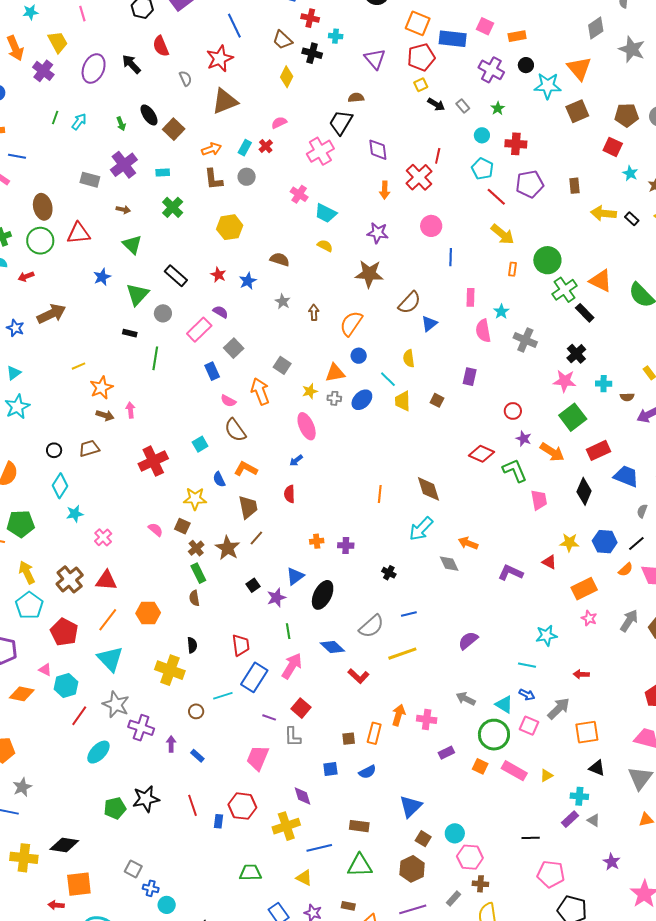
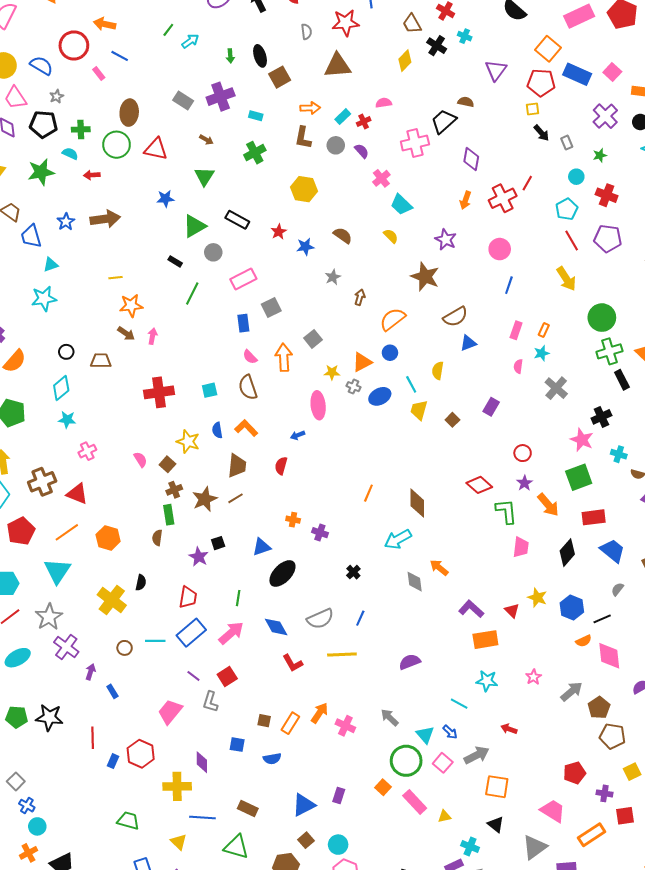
orange rectangle: (512, 269) -> (544, 330), moved
black rectangle: (176, 276) -> (237, 220), turned -30
purple semicircle: (220, 312) -> (362, 151), moved
pink semicircle: (483, 331) -> (518, 366), size x0.6
orange triangle: (335, 373) -> (362, 362), turned -35
orange rectangle: (584, 589) -> (485, 640), moved
purple star: (276, 598) -> (199, 557), moved, turned 30
blue line: (409, 614) -> (360, 618), turned -70
purple rectangle: (446, 753) -> (339, 795), moved, turned -63

